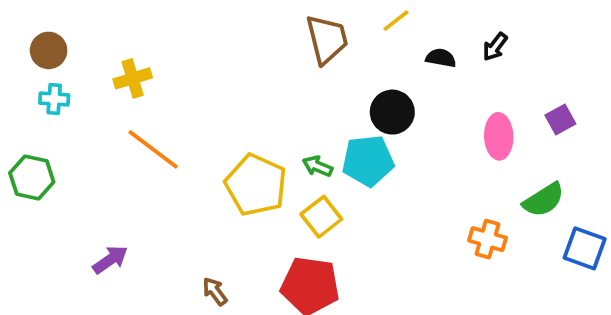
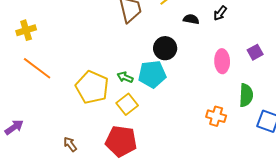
green semicircle: (544, 200) -> (246, 95), turned -55

